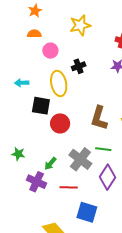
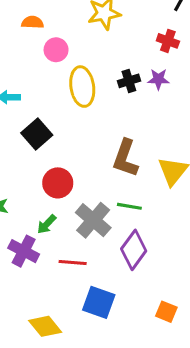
black cross: (79, 66) -> (129, 81), moved
yellow ellipse: (59, 83) -> (82, 87), moved
black square: (41, 106) -> (37, 134), turned 36
red circle: (60, 123) -> (58, 183), moved

